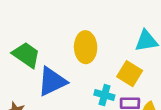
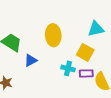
blue triangle: (52, 81) -> (31, 60), size x0.6

